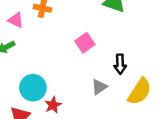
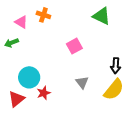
black arrow: (120, 64) -> (116, 66), moved
gray triangle: (99, 87) -> (82, 82), turned -40

